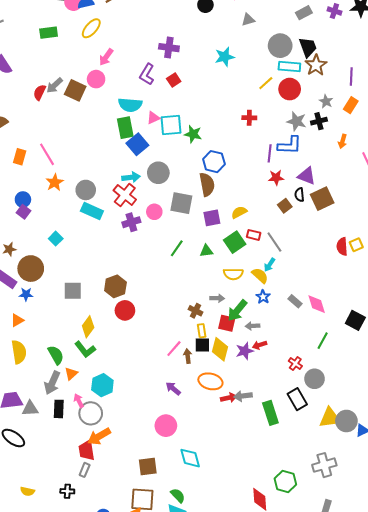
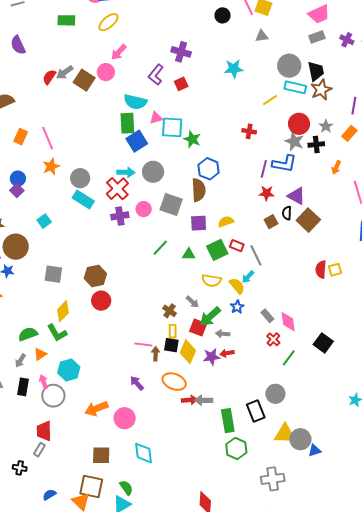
red circle: (290, 89) -> (299, 124), moved
brown square: (322, 199) -> (308, 220), turned -30
gray arrow: (217, 298) -> (192, 302), turned 32
pink line: (174, 349) -> (143, 345), turned 48
green semicircle: (56, 355) -> (28, 334), turned -90
red cross: (295, 363) -> (273, 339), moved
gray arrow: (52, 383) -> (20, 361), size x0.6
orange arrow: (99, 436) -> (96, 409), moved
green hexagon: (285, 481) -> (236, 448), moved

